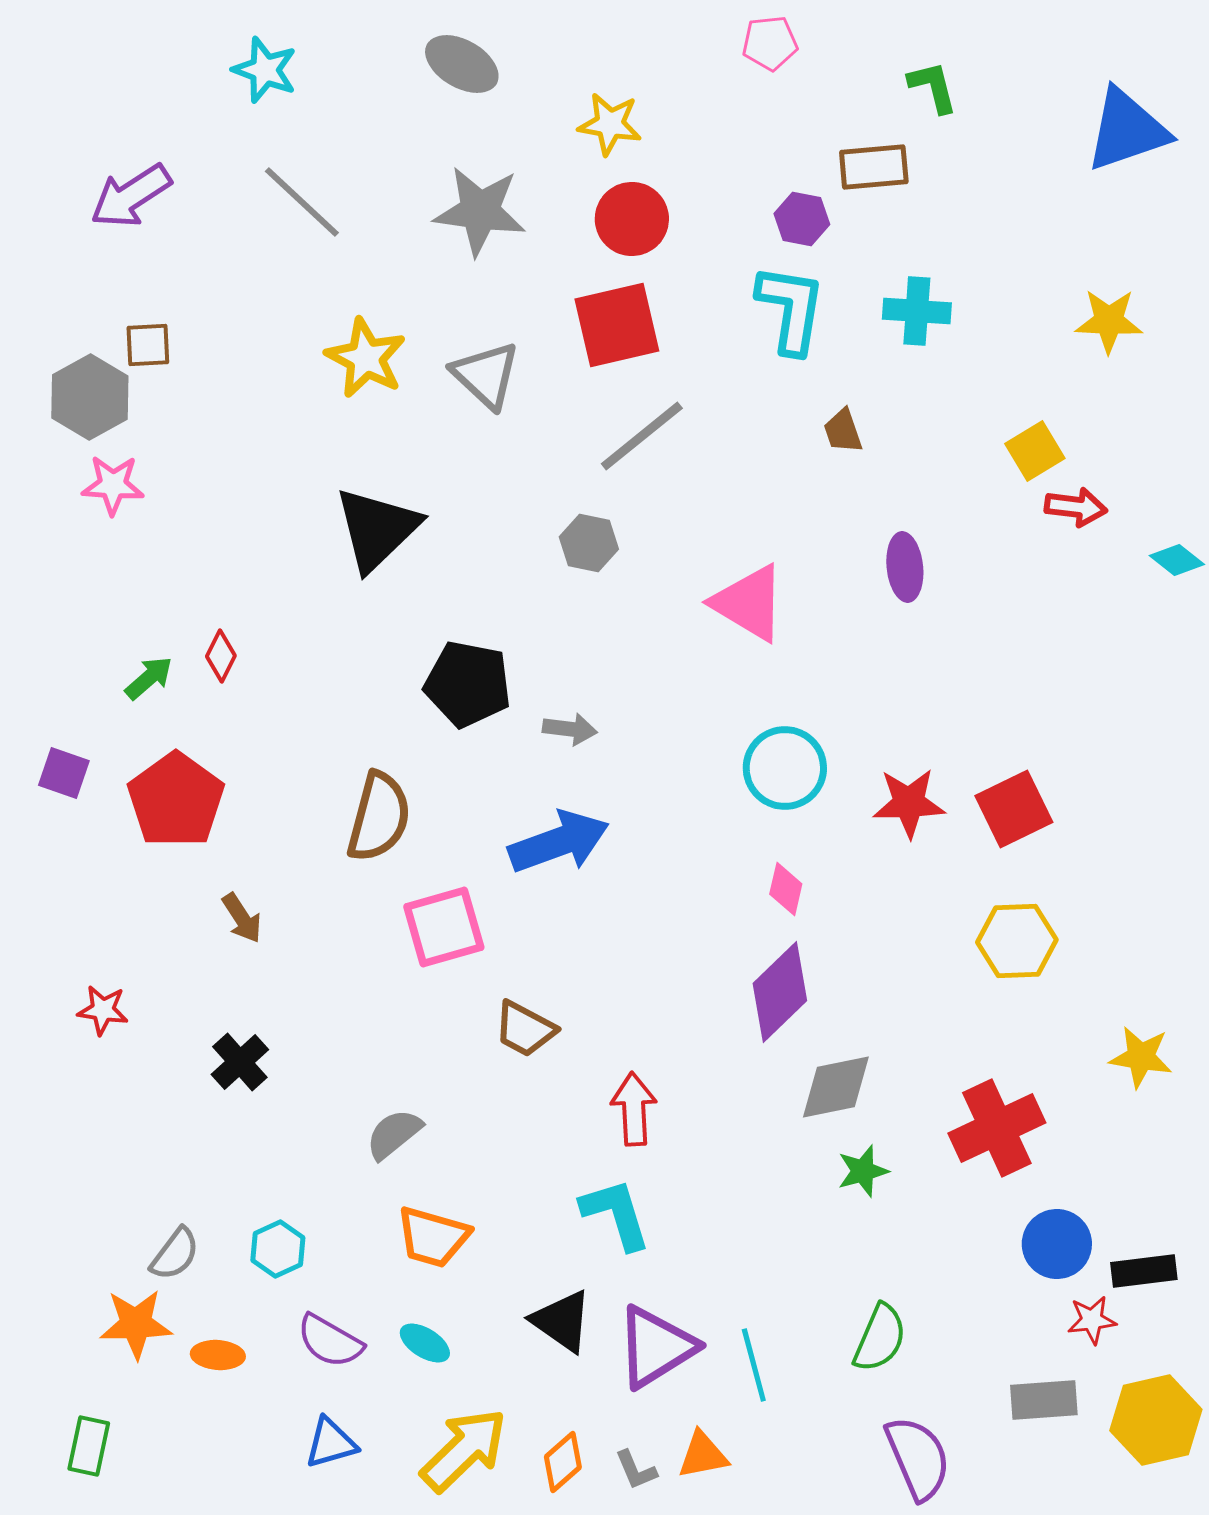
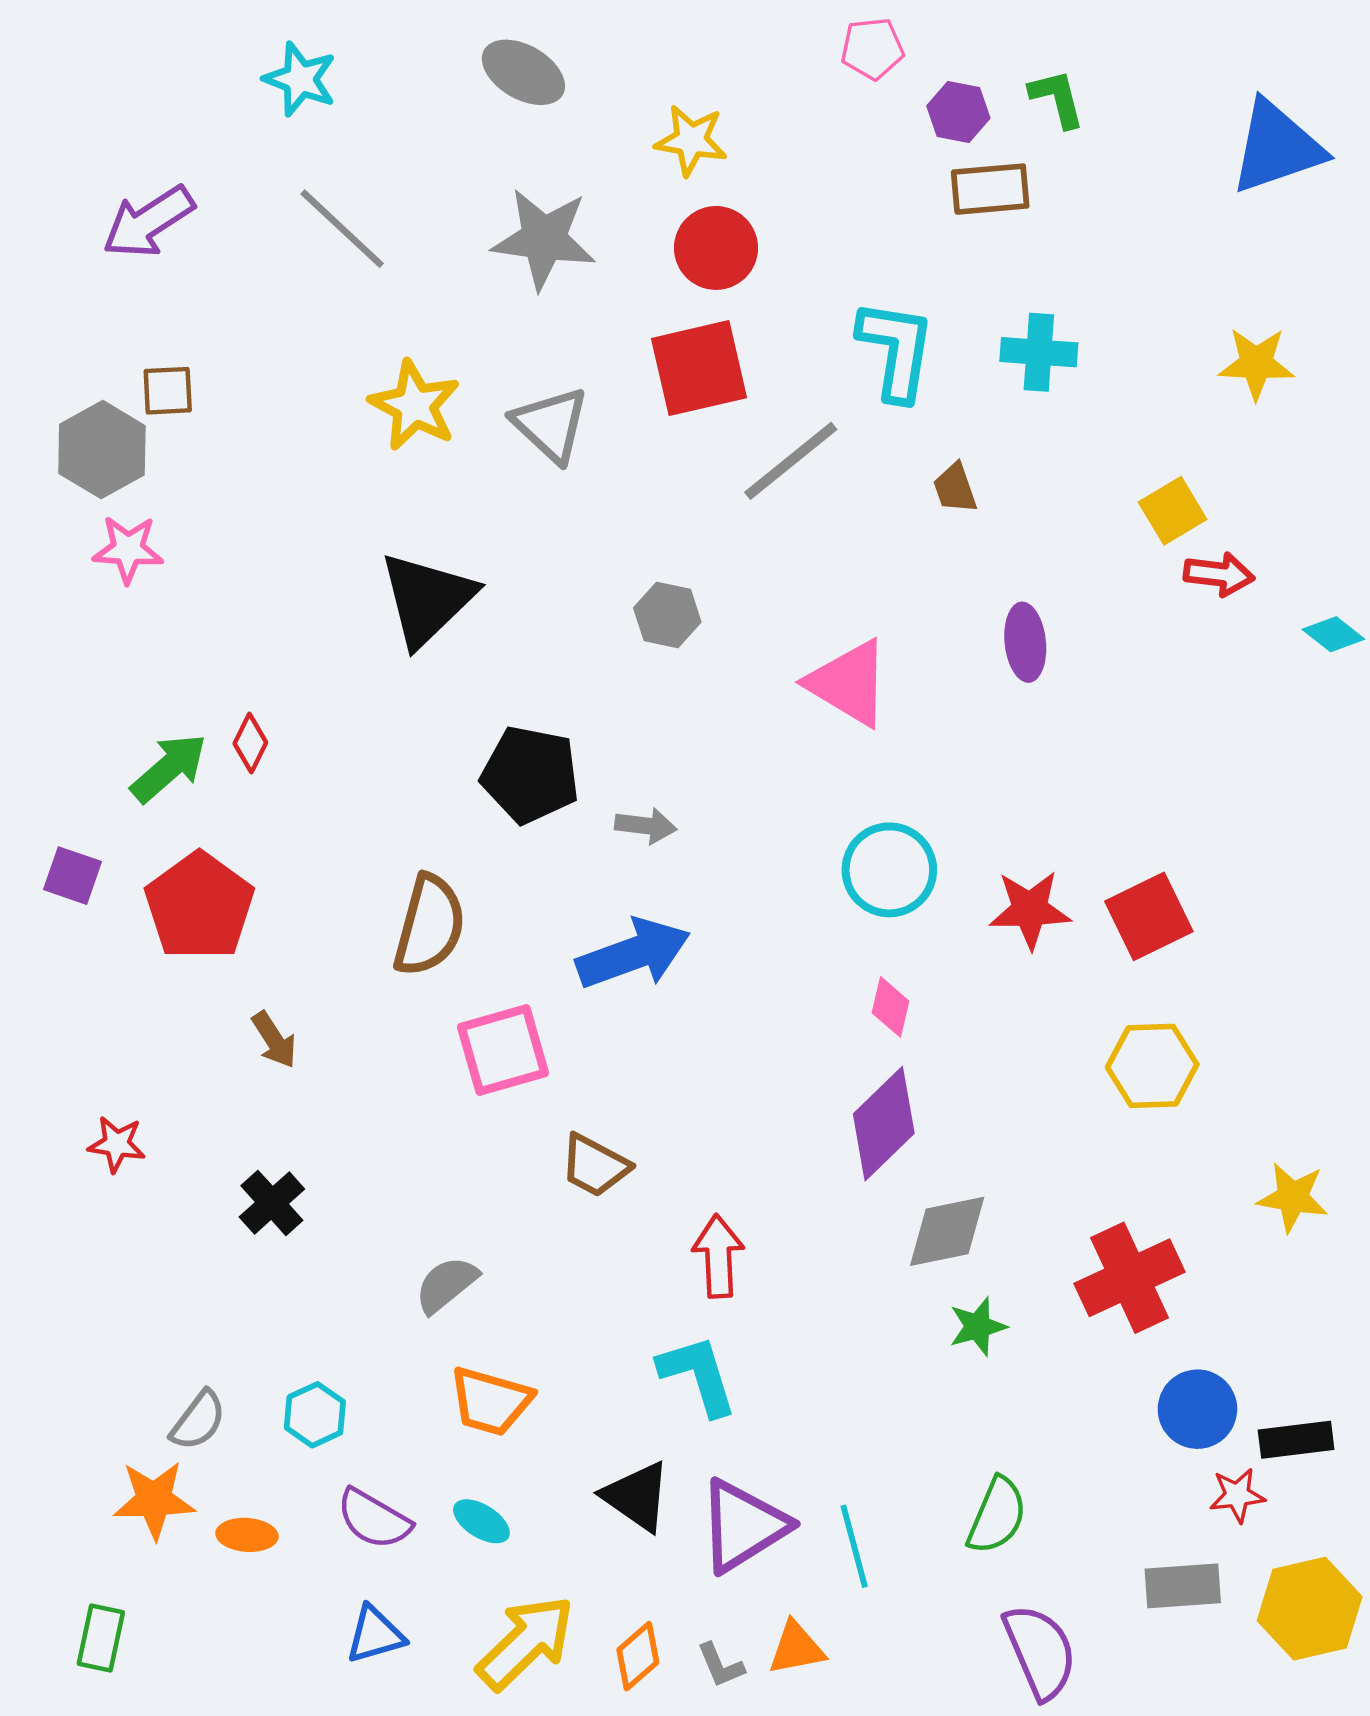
purple hexagon: (802, 219) -> (958, 112), moved
gray line: (642, 436) -> (791, 461), moved
green arrow: (149, 678) -> (169, 768), size x1.4

